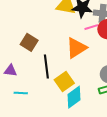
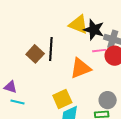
black line: (46, 67) -> (51, 49), moved
purple triangle: (11, 70) -> (10, 87), moved

